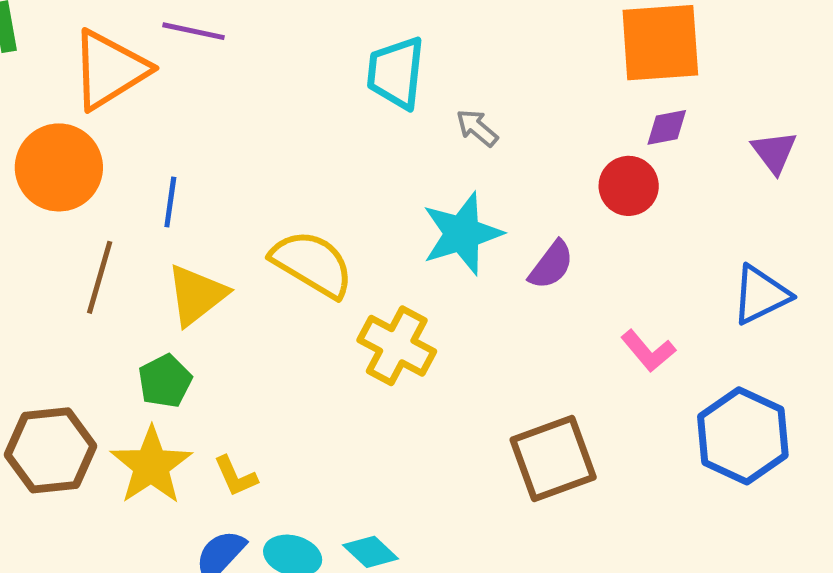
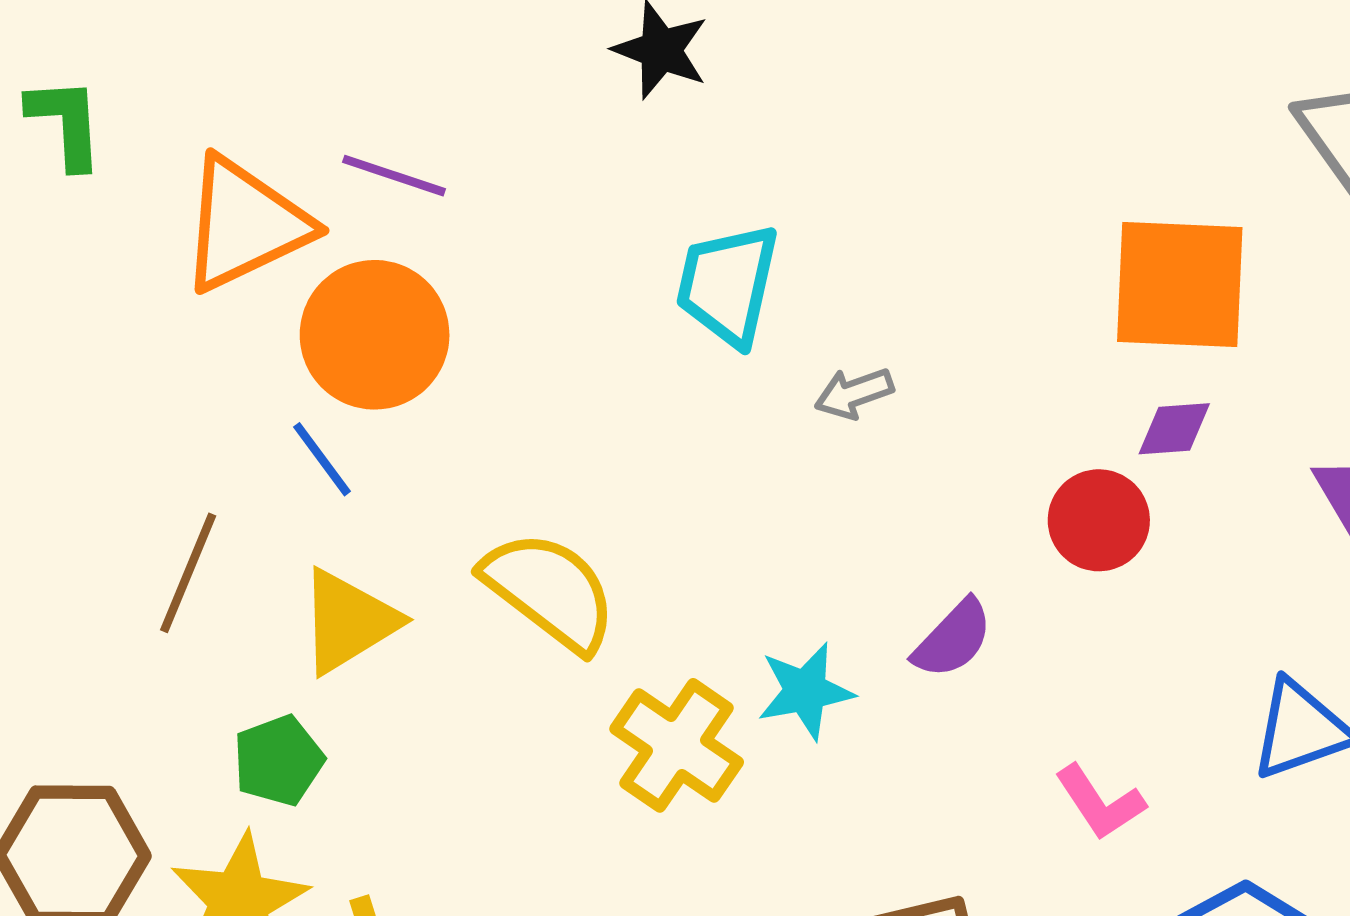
gray arrow: (477, 128) -> (854, 393), turned -66
orange circle: (59, 167) -> (375, 335), moved
blue line: (170, 202) -> (322, 459), turned -51
cyan star: (462, 234) -> (805, 691), moved, size x0.7

